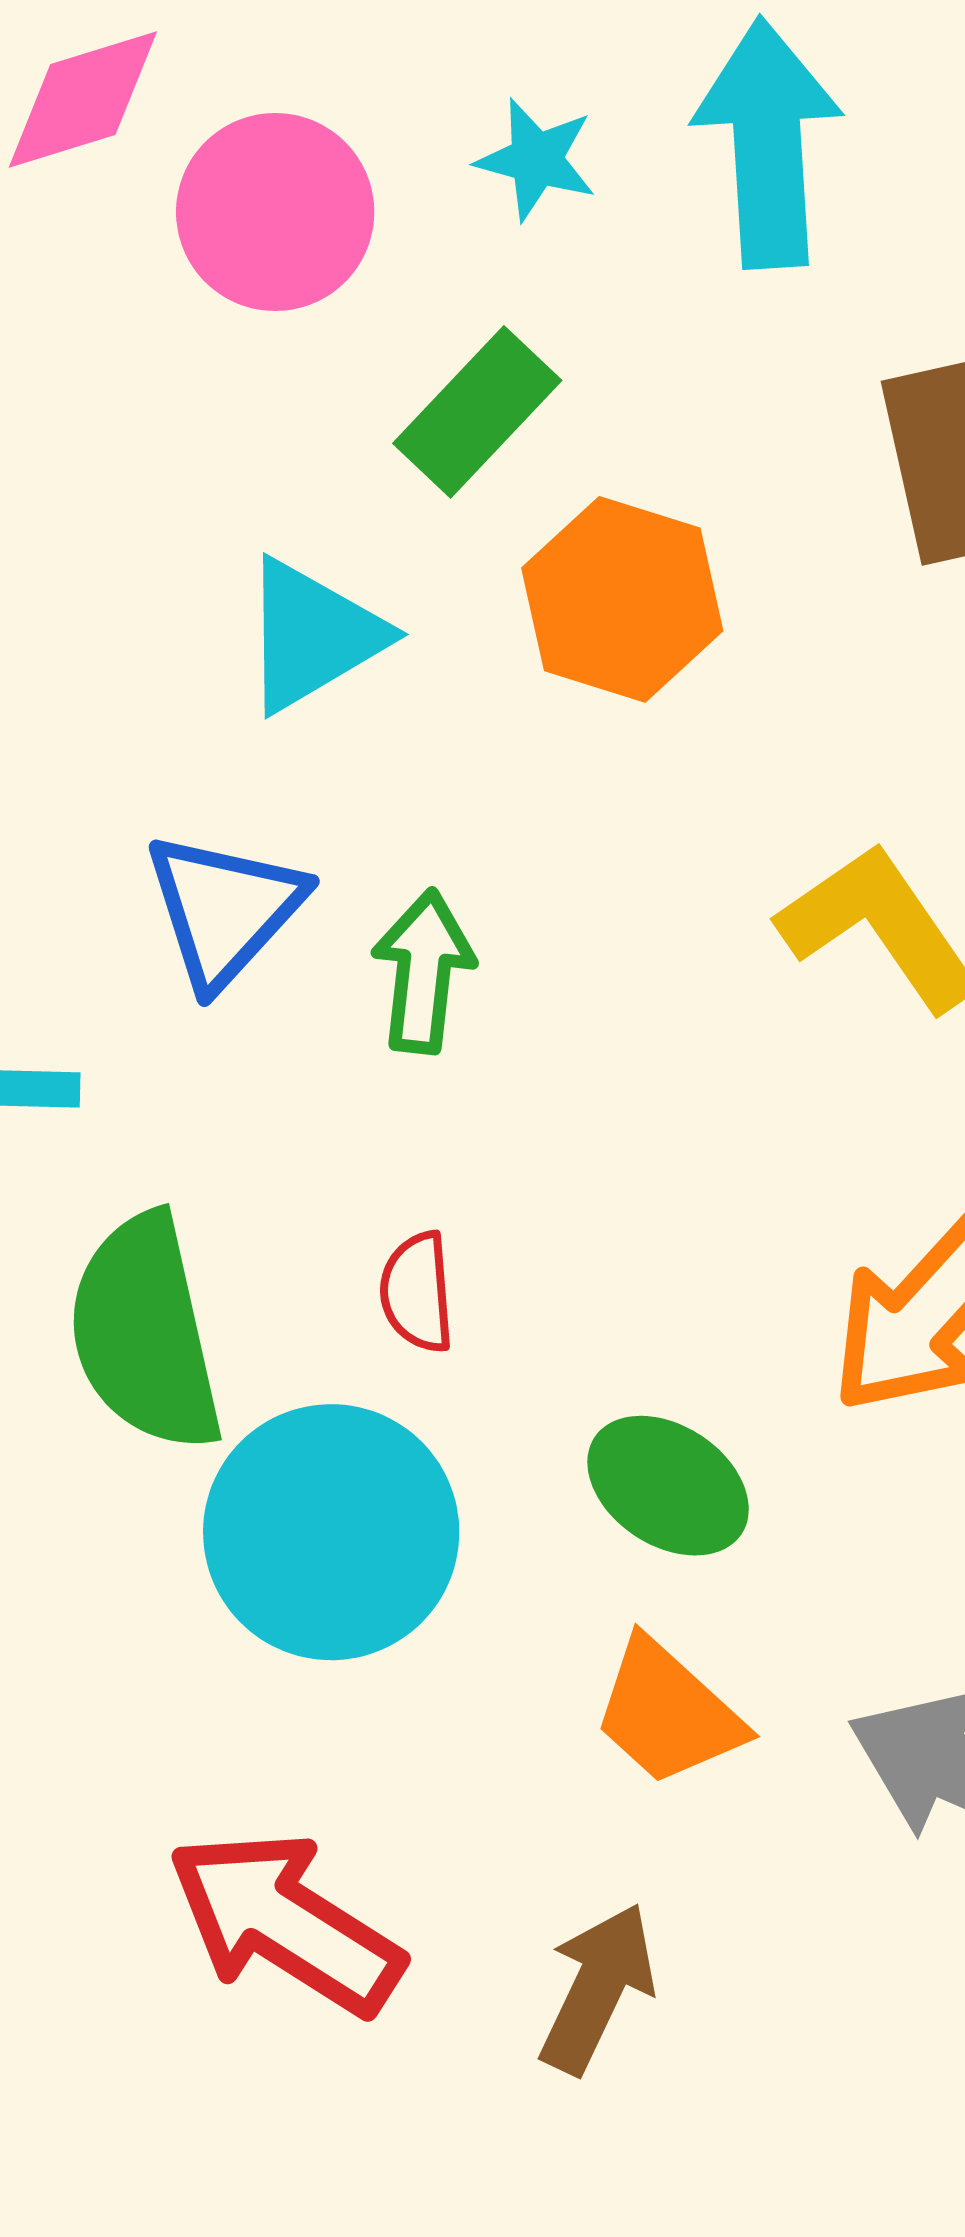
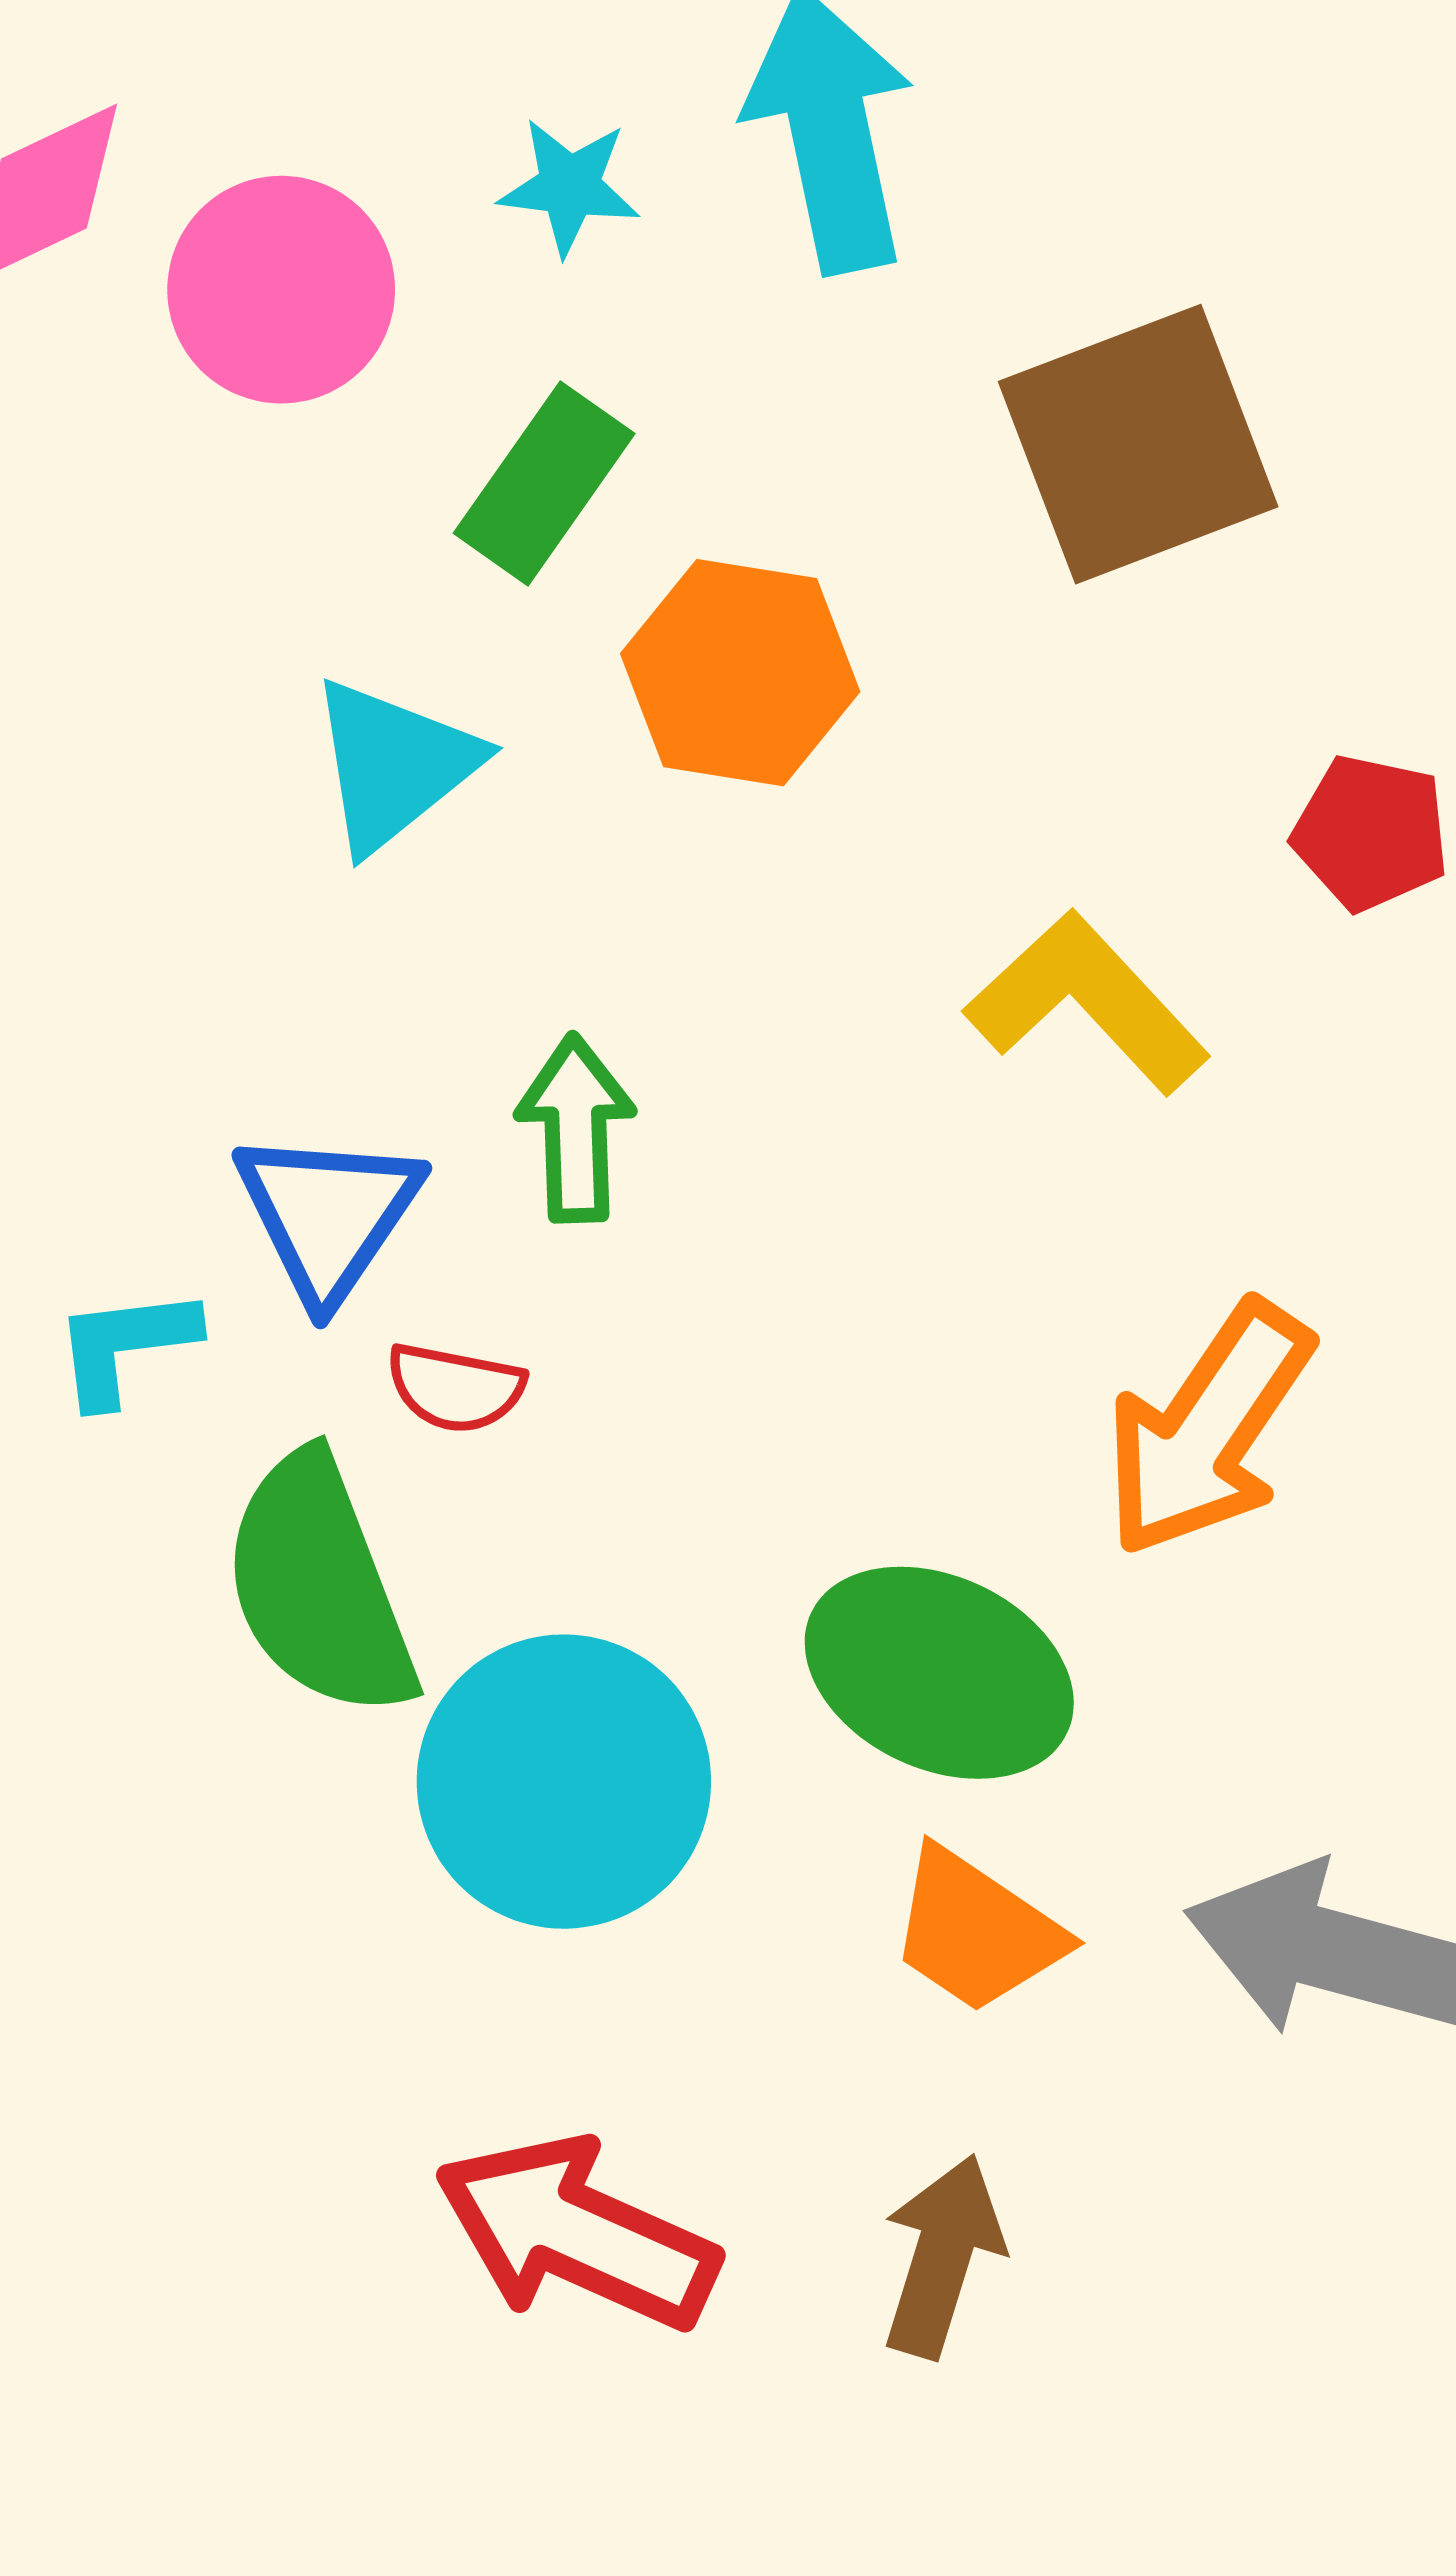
blue triangle: (224, 909) -> (328, 1215), moved
red semicircle: (417, 1292) -> (455, 1388), moved, turned -66
green ellipse: (668, 1486) -> (939, 1673), size x1.4

